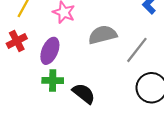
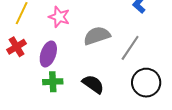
black semicircle: (84, 94) -> (93, 84), moved

